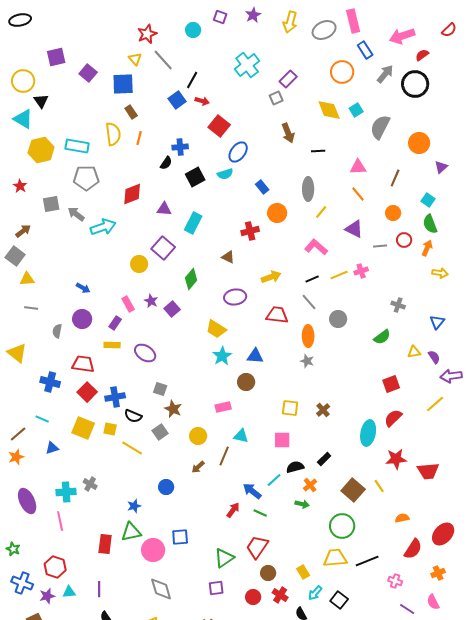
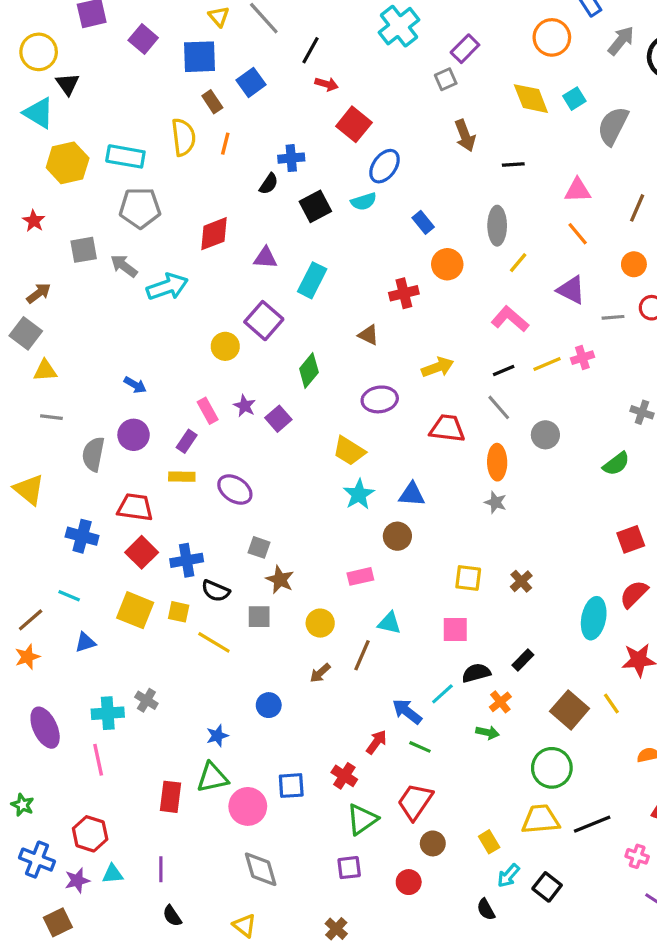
blue square: (177, 100) -> (251, 82), moved
gray semicircle: (57, 331) -> (93, 454), size x1.5
gray square: (160, 432) -> (259, 617), turned 35
red cross: (280, 595) -> (344, 776), moved

